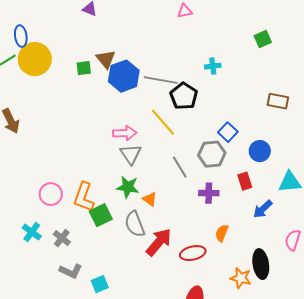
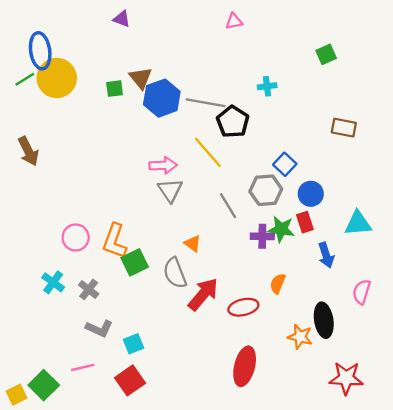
blue ellipse: (21, 36) -> (40, 51), size x1.4
blue circle: (260, 151) -> (311, 194), moved
green star: (128, 187) -> (281, 229), moved
blue arrow: (263, 209) -> (326, 255), turned -65

